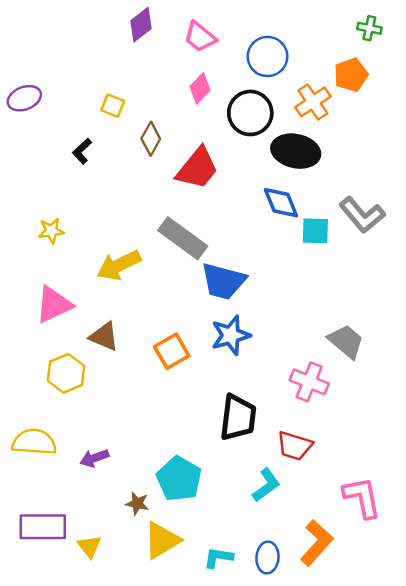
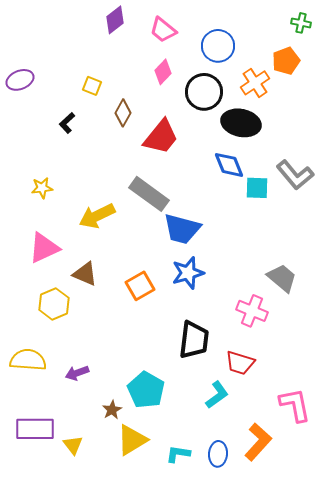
brown star: (137, 503) -> (112, 410), turned 30

